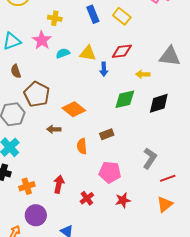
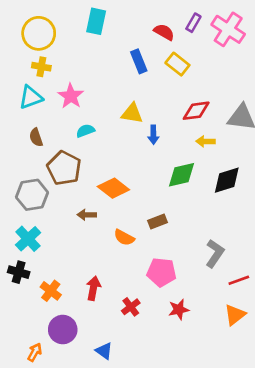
yellow cross: (55, 18) -> (41, 67), moved
red diamond: (122, 51) -> (196, 111), moved
cyan semicircle: (63, 53) -> (85, 131), moved
orange semicircle: (82, 146) -> (124, 237), turned -56
orange cross: (27, 186) -> (51, 291), turned -35

